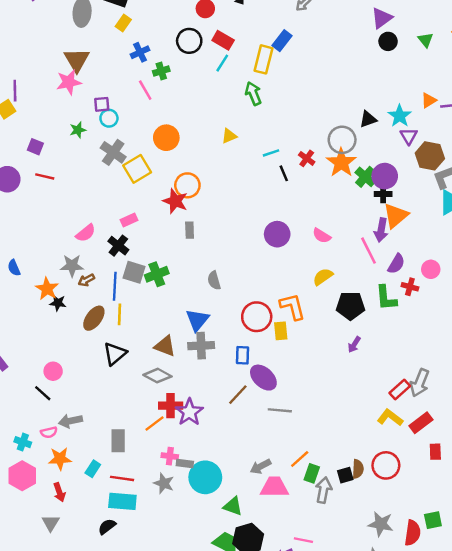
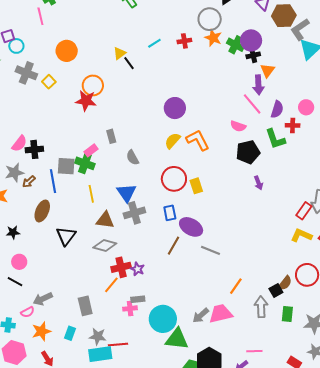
pink line: (145, 90) -> (40, 16), turned 30
yellow triangle: (229, 136) -> (120, 53), moved
red cross: (307, 158) -> (184, 41), turned -32
orange star: (341, 163) -> (213, 38), size x0.7
yellow square: (137, 169) -> (49, 82), size x0.6
black line: (284, 173) -> (129, 63), moved
orange triangle: (396, 216) -> (267, 70), size x0.7
pink rectangle: (129, 220) -> (91, 150), moved
gray rectangle: (190, 230) -> (111, 136), moved
pink semicircle: (322, 236) -> (238, 126), moved
black cross: (118, 246) -> (34, 149), moved, turned -30
green cross: (157, 274) -> (85, 163), turned -36
yellow semicircle: (323, 277) -> (173, 141), moved
black star: (58, 303) -> (13, 232), moved
orange L-shape: (293, 307) -> (198, 140), moved
yellow line: (120, 314) -> (91, 194), moved
purple arrow: (354, 345) -> (258, 183), turned -40
gray line: (280, 410) -> (211, 250), turned 30
purple star: (189, 412) -> (137, 269), size x0.6
gray rectangle: (185, 463) -> (138, 299), moved
gray arrow: (260, 466) -> (201, 315), moved
brown semicircle: (358, 469) -> (285, 283), turned 49
green rectangle: (312, 473) -> (287, 314), moved
red line: (122, 478) -> (118, 345), moved
gray star: (164, 483) -> (98, 336), moved
green triangle: (233, 506) -> (177, 339), moved, size x1.4

